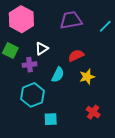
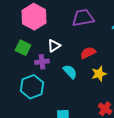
cyan semicircle: (58, 75) -> (70, 72), turned -70
cyan hexagon: (33, 95) -> (32, 87), moved

